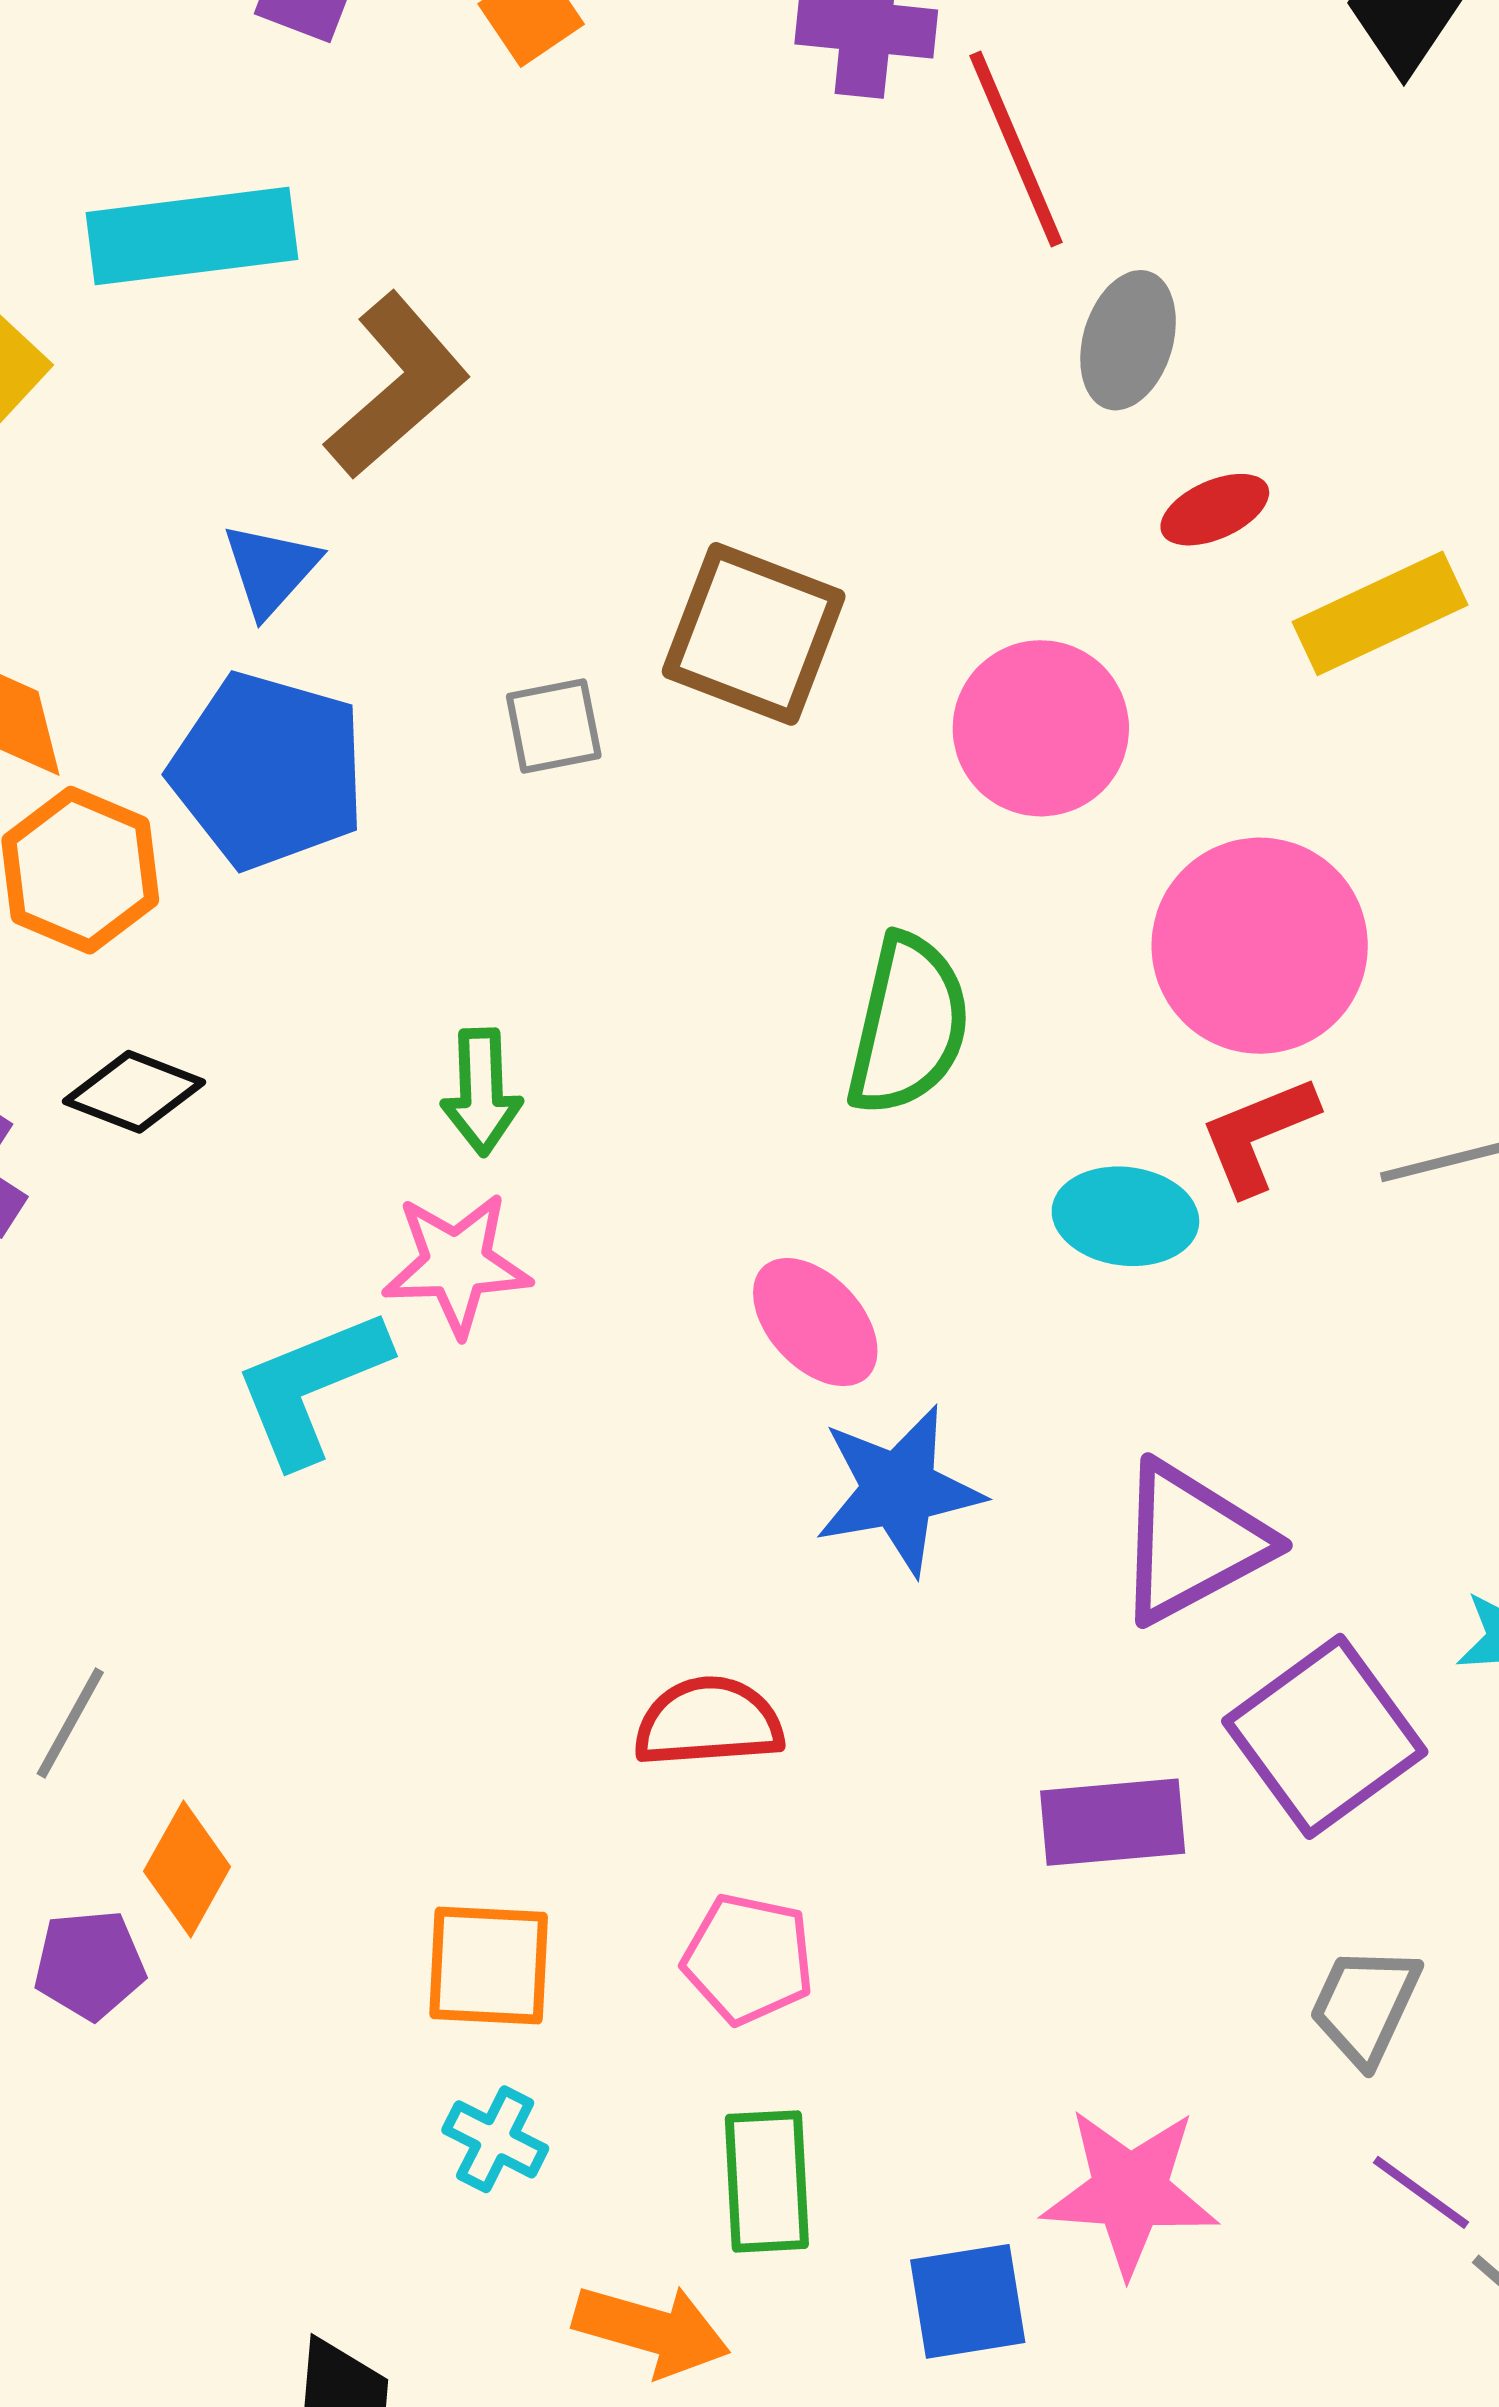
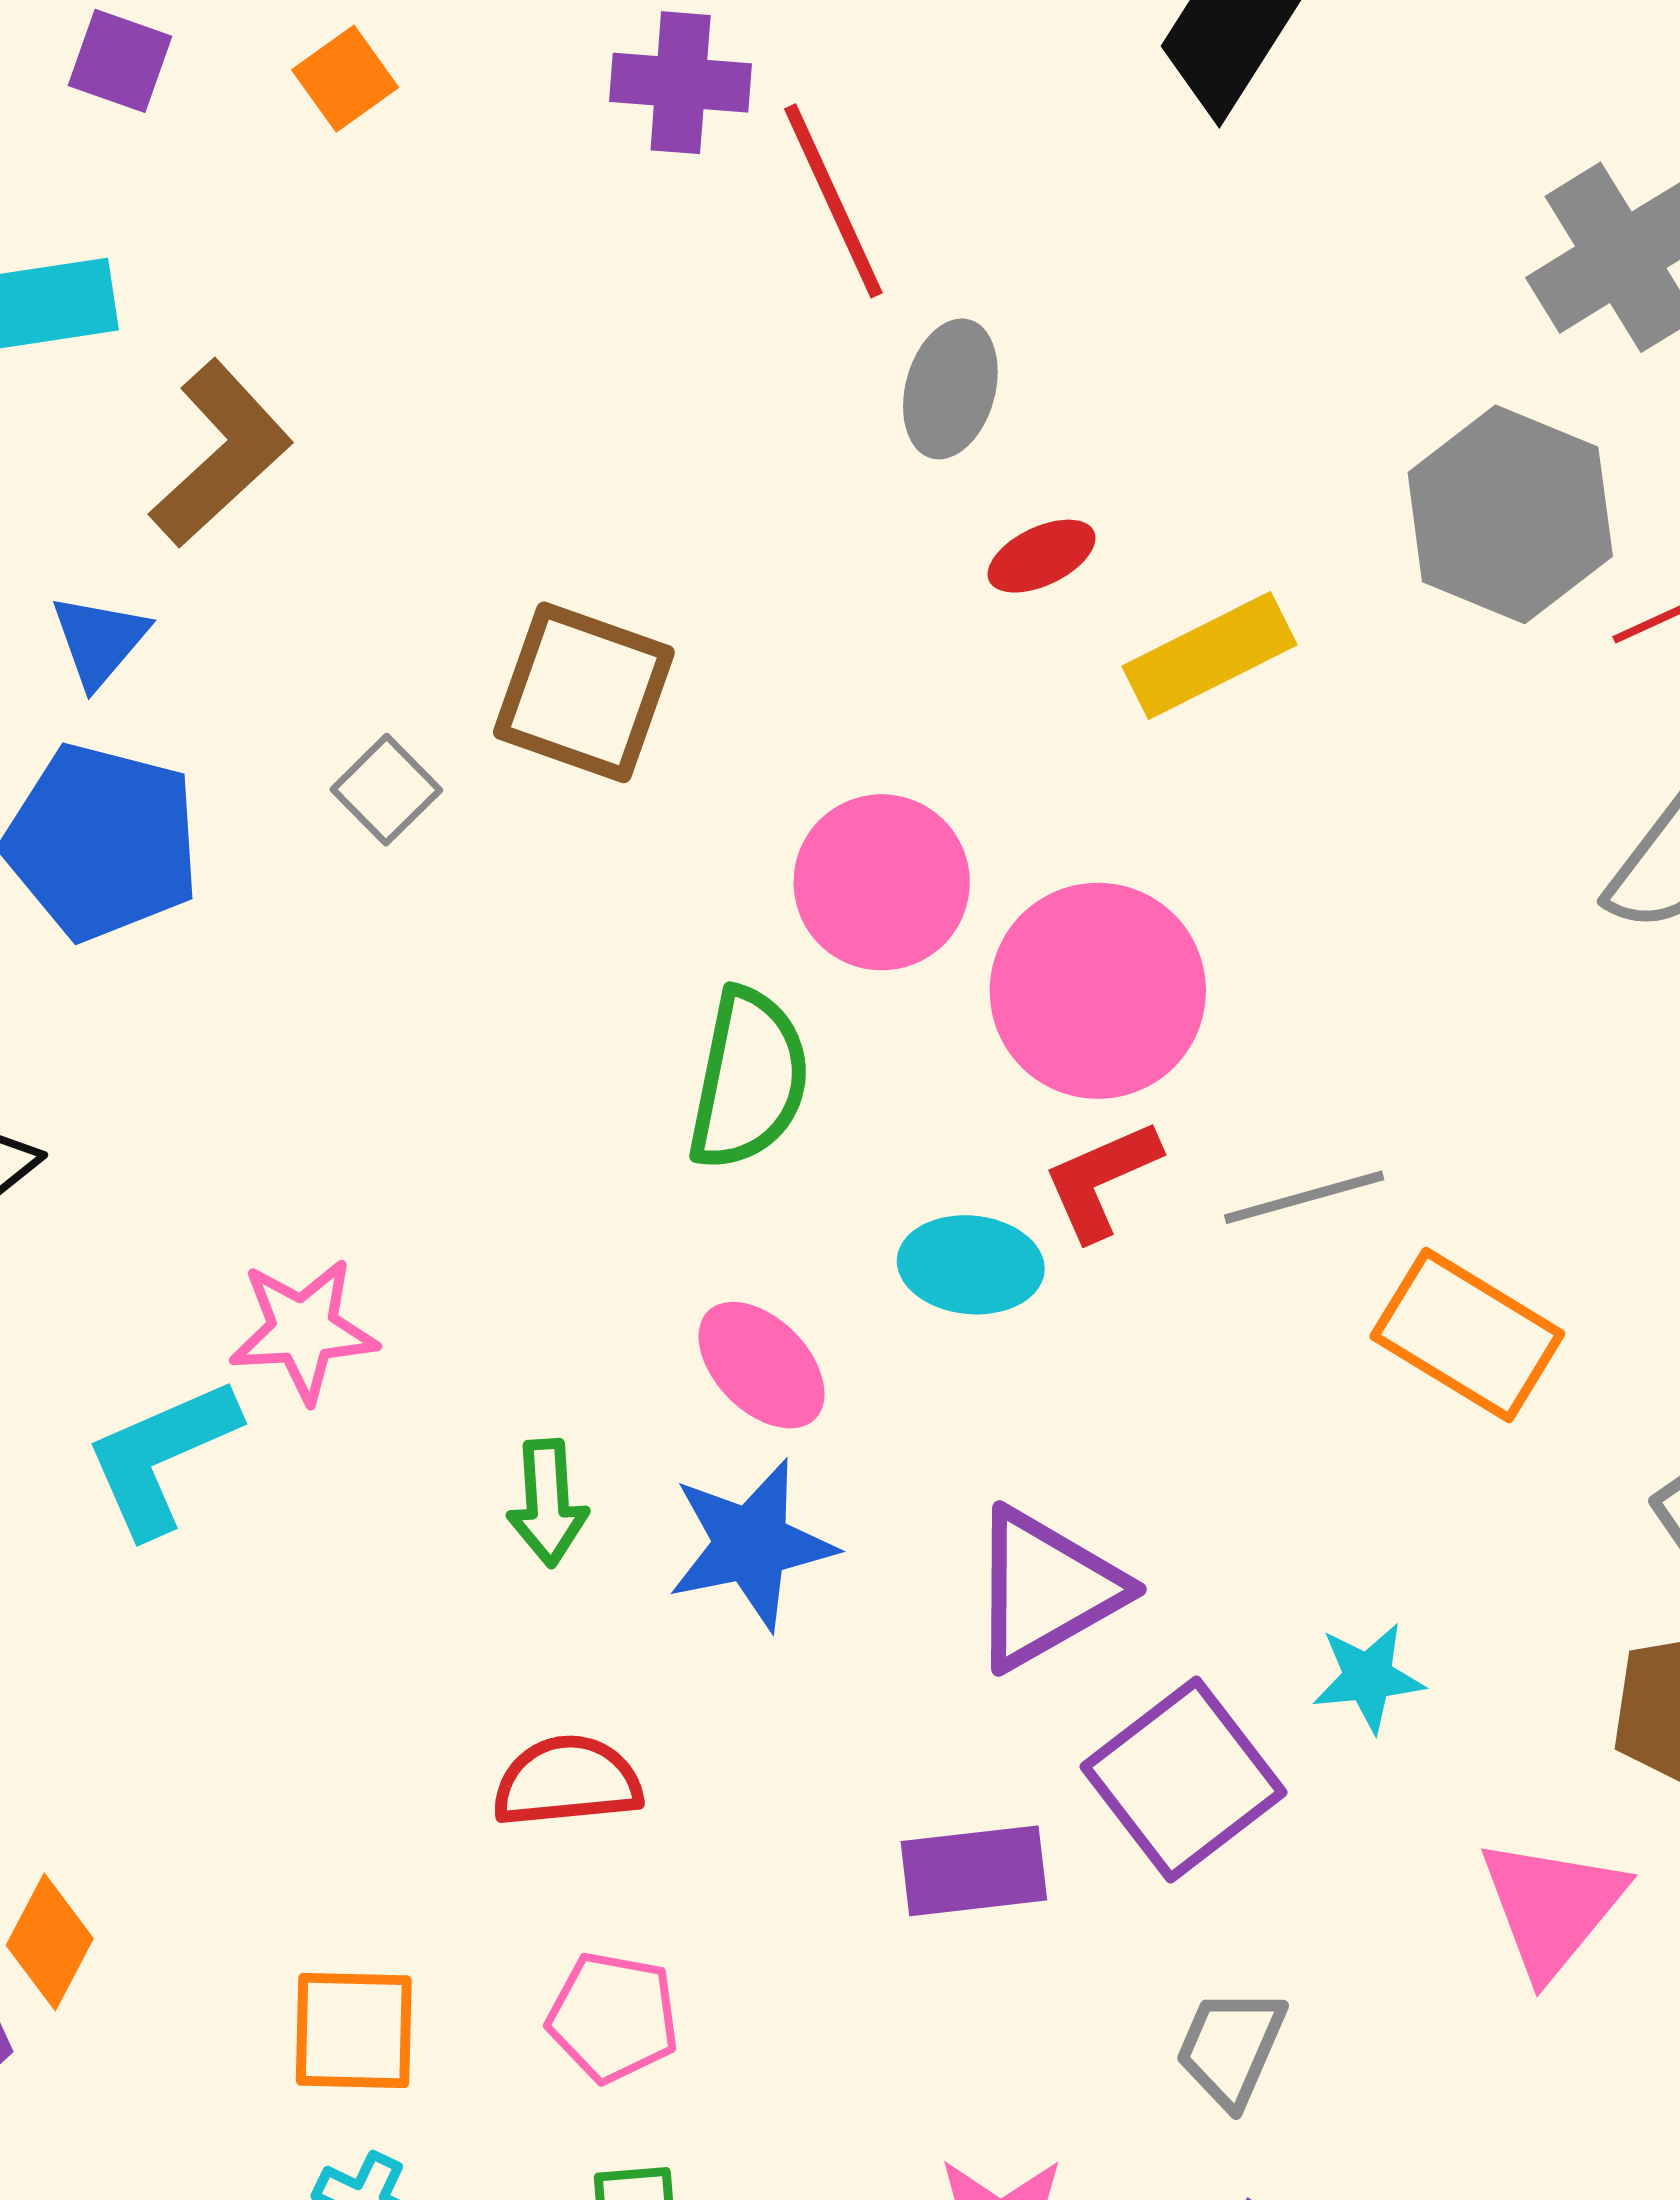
gray square: (554, 726) -> (386, 790), turned -32
pink circle: (1041, 728) -> (882, 882), moved
green arrow: (481, 1092) -> (547, 1503), moved
pink ellipse: (815, 1322) -> (762, 1365), moved

